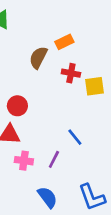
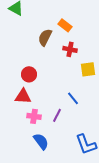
orange rectangle: (64, 42) -> (65, 25), turned 64
yellow square: (94, 86) -> (88, 69), moved
blue semicircle: (47, 197) -> (41, 141), moved

